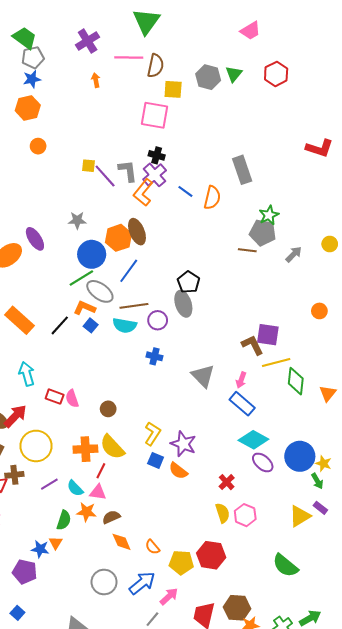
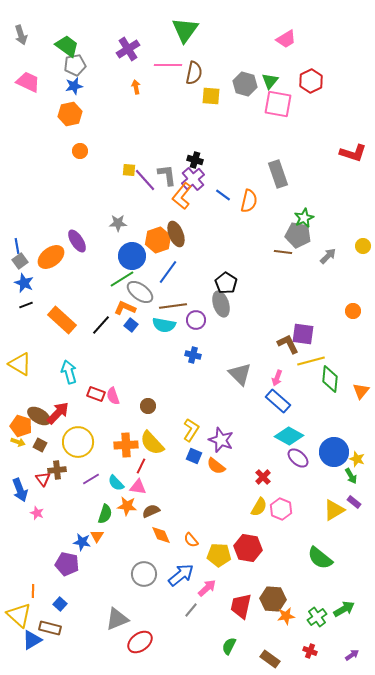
pink square: (155, 115) -> (278, 104), moved
yellow semicircle: (223, 513) -> (259, 507), turned 48

